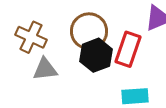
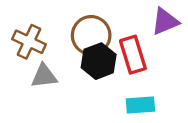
red rectangle: (128, 49) -> (133, 55), turned -36

